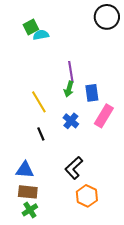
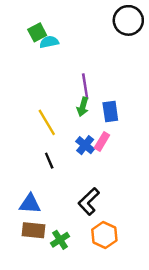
pink rectangle: (104, 116) -> (102, 141), moved, size x0.7
green cross: (30, 210) -> (60, 240), moved

